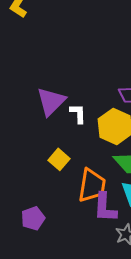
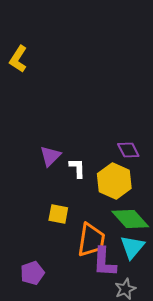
purple triangle: (51, 101) -> (50, 156), size x0.7
yellow square: (59, 159) -> (58, 214), turned -30

